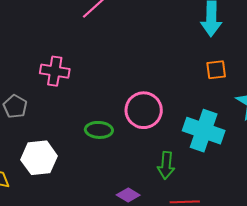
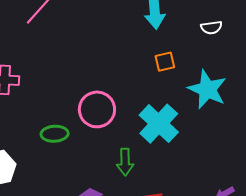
cyan cross: (204, 131) -> (159, 124), turned 30

